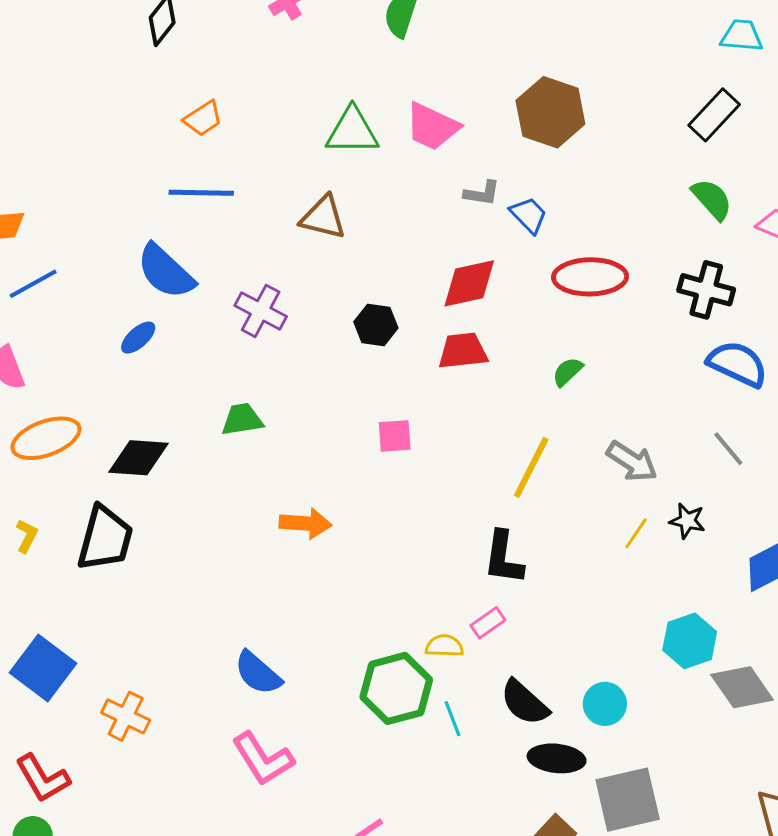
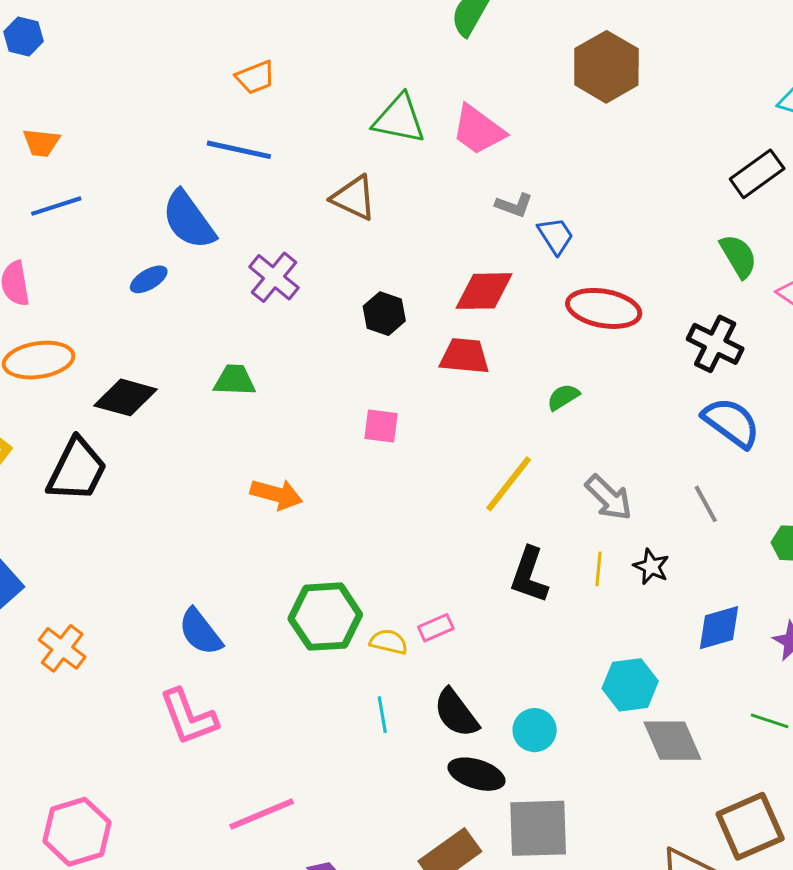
brown hexagon: (550, 112) -> (606, 67), moved
yellow line: (636, 533) -> (599, 569), turned -40
black L-shape: (503, 558) -> (529, 575), moved
green hexagon: (396, 688) -> (325, 617), moved

